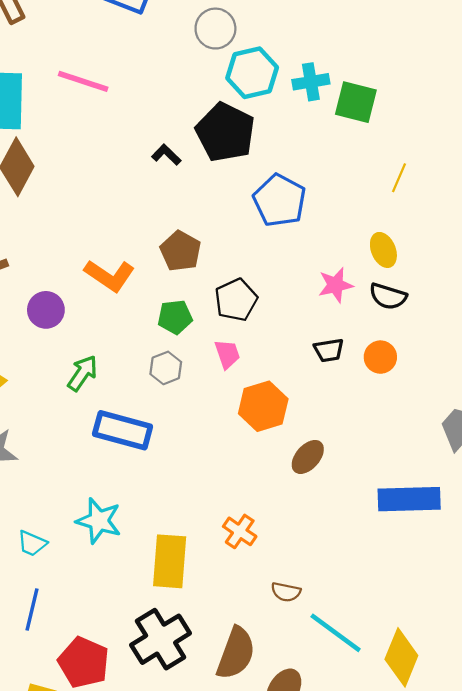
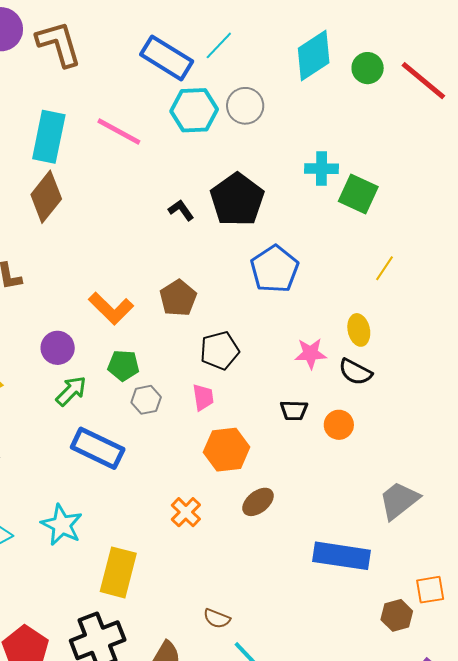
cyan hexagon: (252, 73) -> (194, 110), moved
purple circle: (46, 310) -> (58, 348), moved
green pentagon: (175, 317) -> (123, 366), moved
orange cross: (240, 531) -> (186, 512), moved

